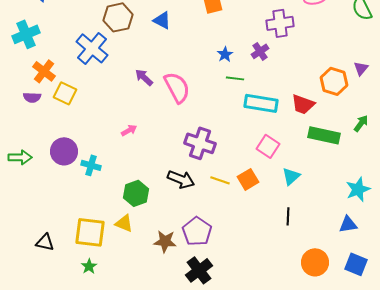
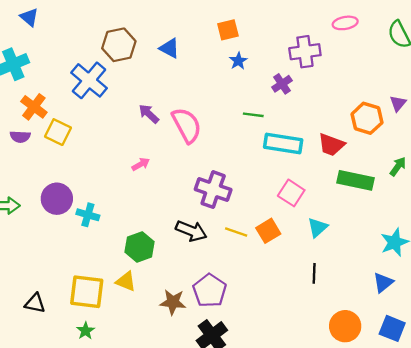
blue star: (225, 54) -> (238, 61), moved
pink arrow: (129, 130) -> (141, 164), moved
blue triangle: (348, 224) -> (383, 283), turned -30

